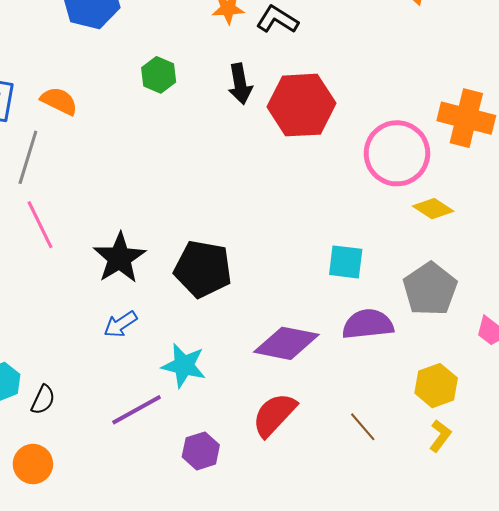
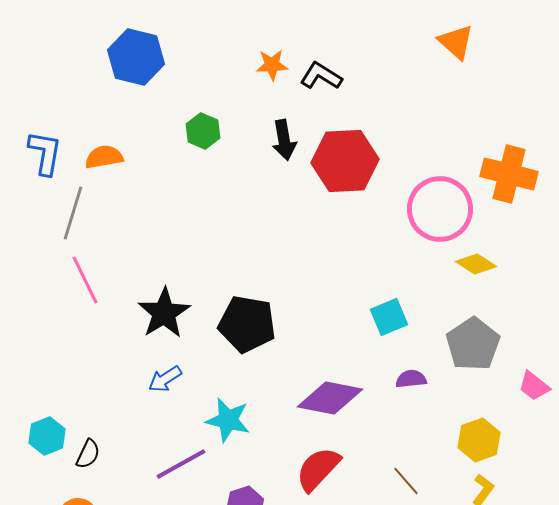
orange semicircle: (59, 101) -> (104, 157), turned -36
cyan square: (346, 262) -> (389, 317), turned -30
purple semicircle: (368, 324) -> (411, 379), size x0.6

